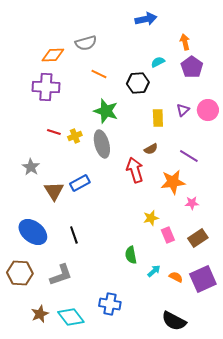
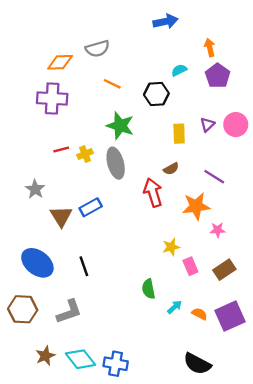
red line: (54, 132) -> (61, 149), turned -32
blue cross: (110, 304) -> (116, 364), moved

